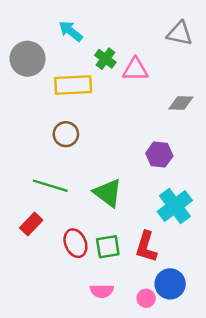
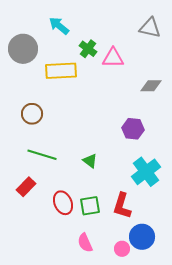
brown circle: (66, 134) -> (32, 114), moved
green triangle: (108, 193) -> (90, 161), size x0.6
pink semicircle: (102, 291) -> (85, 243), turned 66

